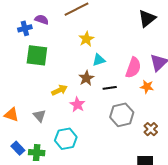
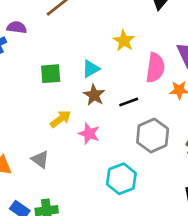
yellow star: (86, 39) -> (124, 41), moved
green square: (37, 55) -> (51, 74), moved, size x0.7
cyan triangle: (99, 60) -> (91, 69), moved
cyan hexagon: (66, 139) -> (121, 179), moved

